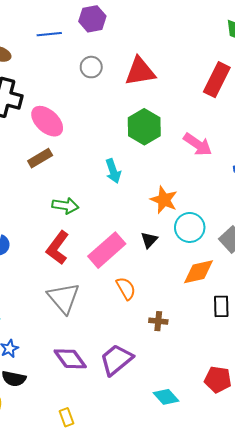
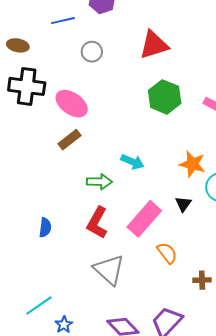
gray circle: (91, 67) -> (92, 52), moved
cyan arrow: (113, 171) -> (132, 162), moved, turned -40

